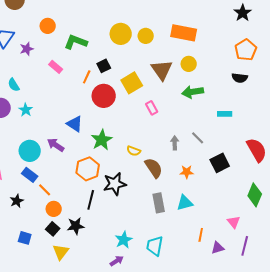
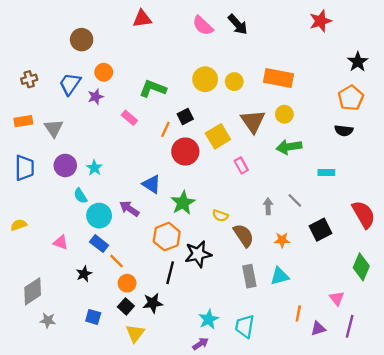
black star: (243, 13) -> (358, 62), moved
orange circle: (48, 26) -> (104, 72), moved
cyan semicircle: (14, 85) -> (80, 196), moved

